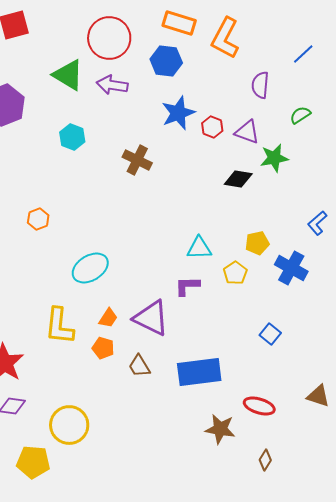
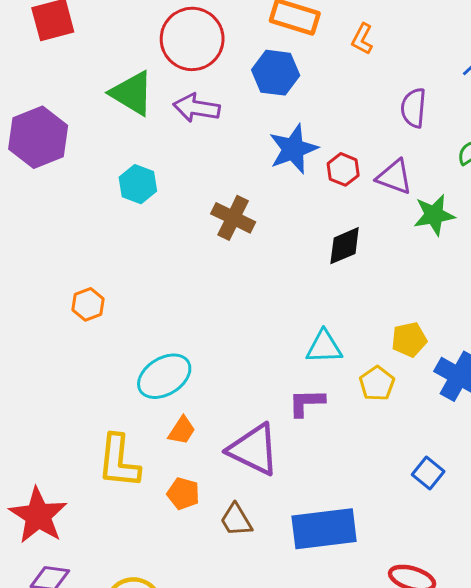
orange L-shape: (225, 38) -> (362, 39), size x0.5
black diamond: (238, 179) -> (345, 246), moved, turned -32
orange trapezoid: (108, 318) -> (182, 430), moved

